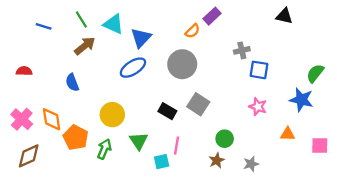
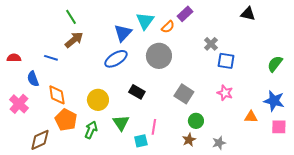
cyan triangle: (113, 24) -> (145, 21), moved, turned 42
blue line: (44, 26) -> (51, 58), moved
gray cross: (242, 50) -> (211, 44), turned -32
red semicircle: (24, 71) -> (14, 58), moved
blue semicircle: (72, 83) -> (33, 79), moved
blue star: (301, 100) -> (274, 101), moved
gray square: (198, 104) -> (184, 94), moved
black rectangle: (167, 111) -> (137, 92), moved
orange diamond: (52, 119) -> (57, 95), moved
brown diamond: (29, 156) -> (40, 140), moved

